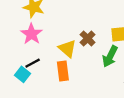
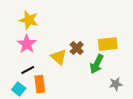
orange rectangle: (63, 71) -> (40, 84), moved
cyan square: (22, 74) -> (19, 89), moved

